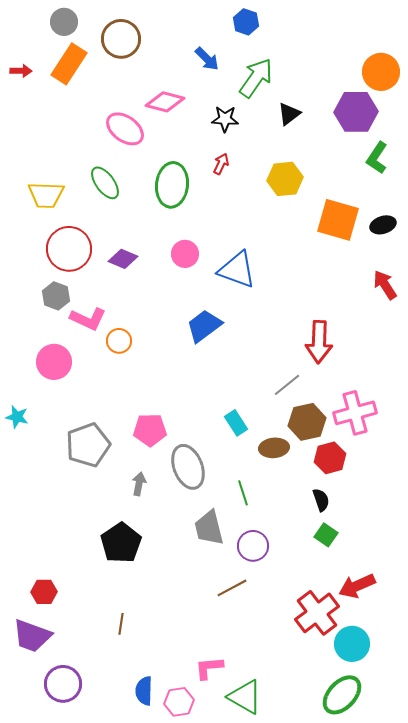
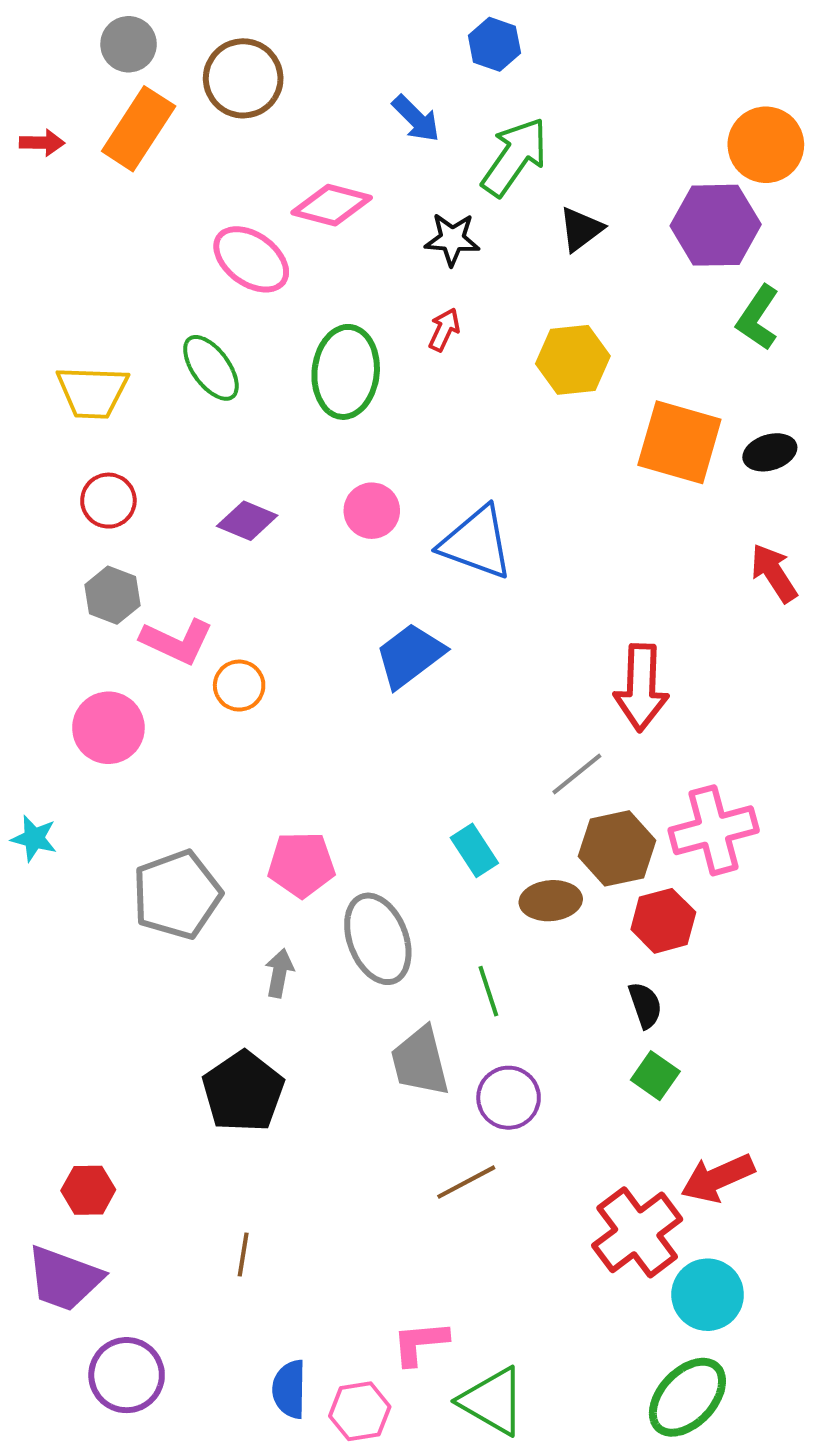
red circle: (69, 249) -> (108, 501), moved, size x0.6

